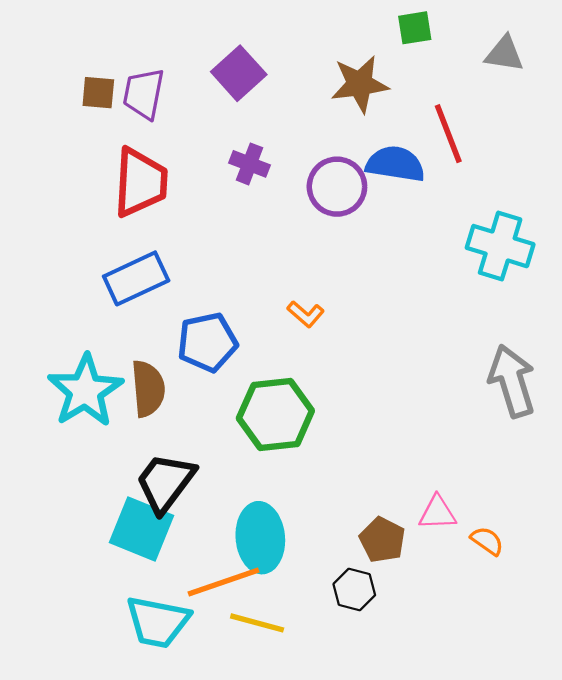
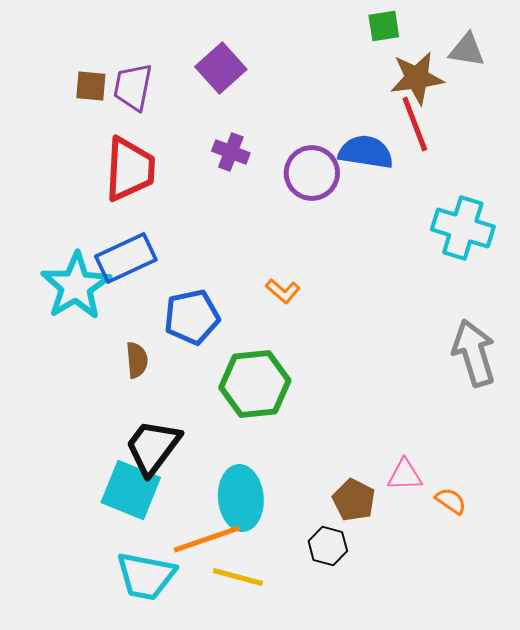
brown star: (360, 84) -> (417, 78), moved
brown semicircle: (148, 389) -> (137, 360), size x0.7
cyan star: (85, 391) -> (76, 286), moved

